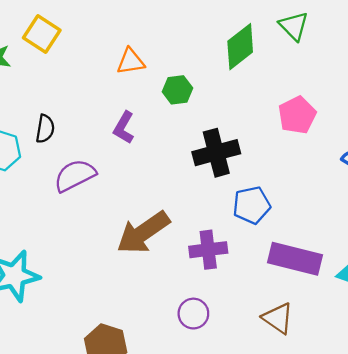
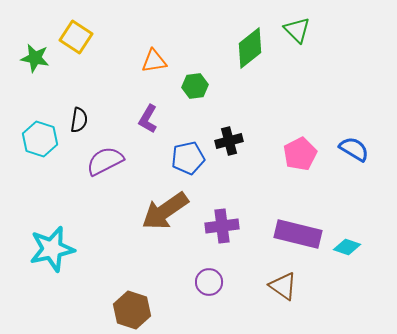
pink pentagon: (297, 115) -> (300, 154), moved
black cross: (216, 153) -> (229, 141), size x0.7
blue pentagon: (252, 205) -> (188, 158), moved

